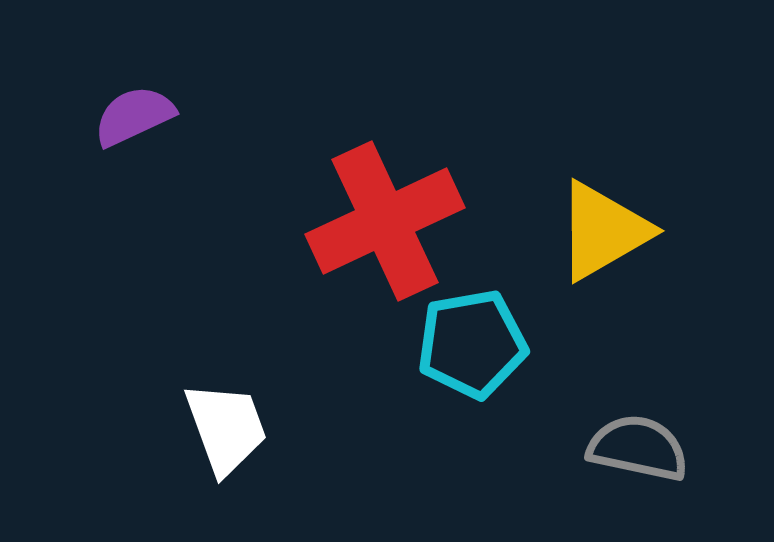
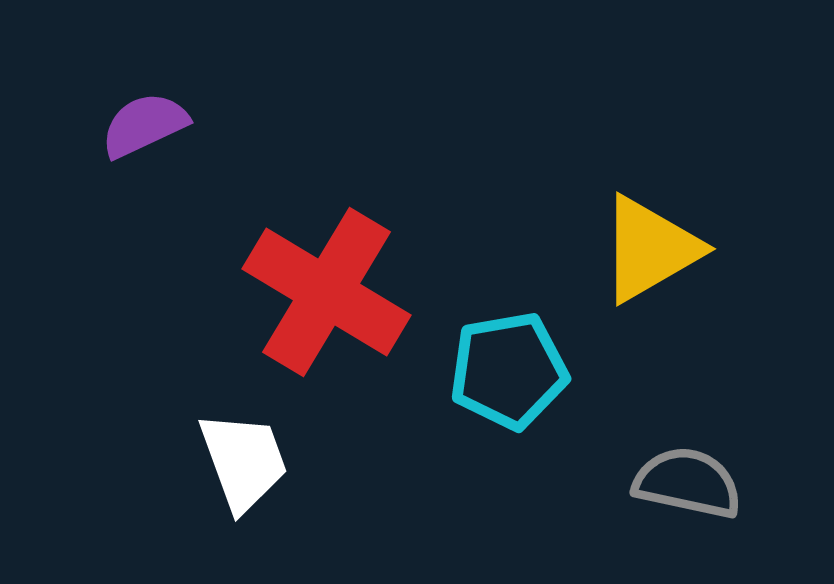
red cross: (385, 221) -> (326, 292), moved, turned -34

